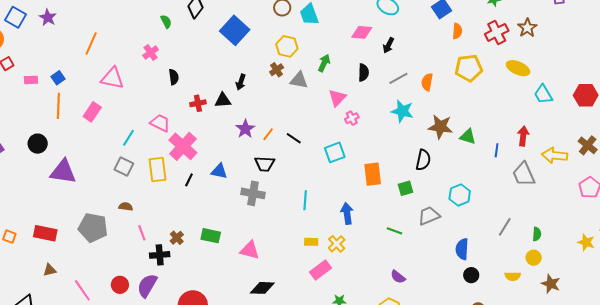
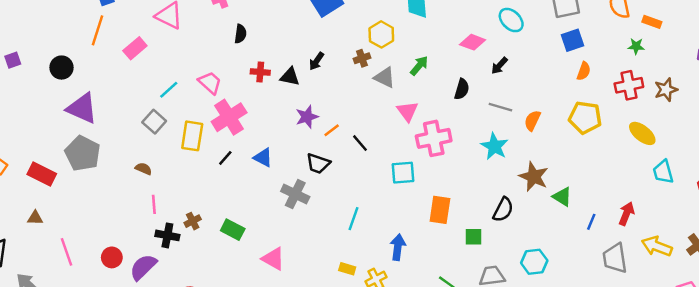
gray line: (398, 78) -> (500, 107), turned 30
pink triangle: (337, 98) -> (407, 111), moved, turned -36
pink cross: (352, 118) -> (434, 138), size x2.0
gray pentagon: (93, 228) -> (83, 153), moved

